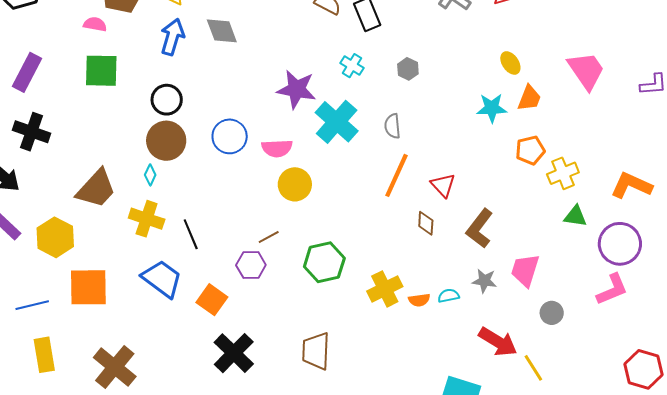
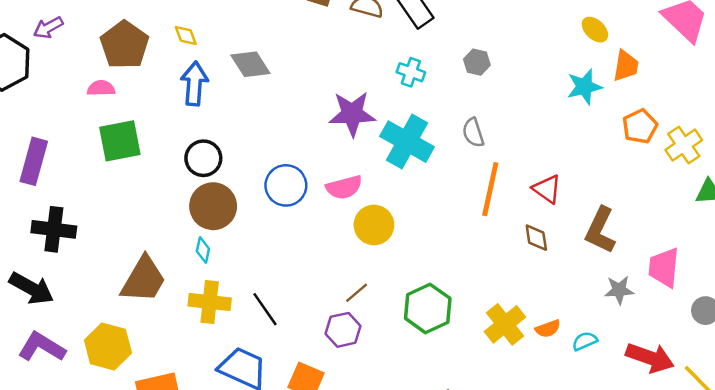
cyan semicircle: (449, 296) -> (585, 341), moved

